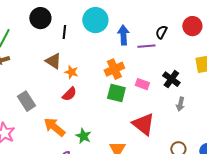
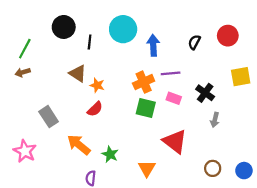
purple line: (146, 46) -> (171, 73), moved

